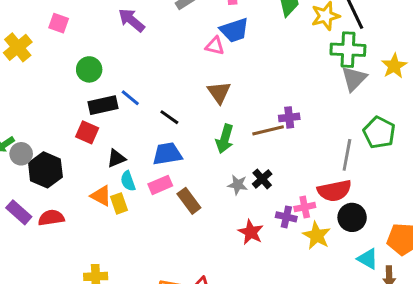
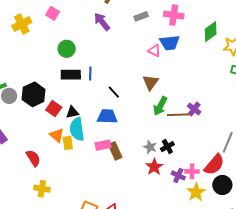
blue line: (130, 98) -> (90, 73), turned 40
purple cross: (289, 117) -> (194, 109), turned 32
red square: (87, 132) -> (54, 109), moved
green arrow: (225, 139) -> (160, 106), moved
black hexagon: (45, 170) -> (34, 94), moved
cyan semicircle: (128, 181) -> (77, 129), size x1.6
pink rectangle: (160, 185) -> (103, 145), moved
red semicircle: (334, 191) -> (214, 165), turned -50
red semicircle: (51, 218) -> (33, 158), moved, turned 54
red star: (251, 232) -> (154, 167), moved

